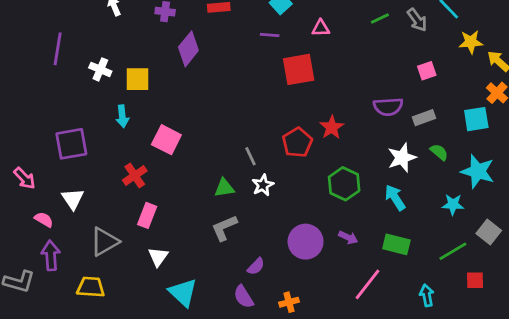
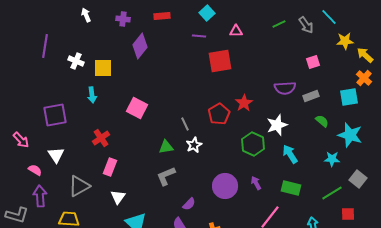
pink square: (166, 140) -> (137, 108), moved
white star: (402, 158) -> (277, 125), moved
purple arrow: (348, 237) -> (256, 183), turned -144

